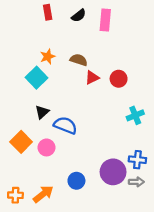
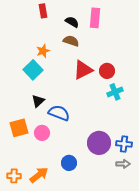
black semicircle: (79, 16) -> (72, 22), moved, turned -112
brown semicircle: (79, 60) -> (71, 41), moved
red triangle: (92, 78) -> (83, 70), size x1.5
cyan cross: (135, 115) -> (115, 92), moved
orange square: (21, 142) -> (19, 128), turned 30
purple circle: (113, 172) -> (99, 143), moved

